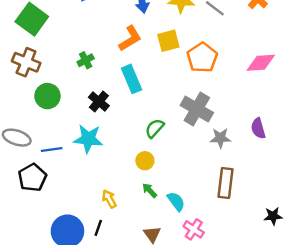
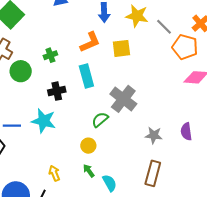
orange pentagon: (202, 58) -> (185, 47), moved, turned -30
green circle: (47, 96) -> (21, 71), moved
black cross: (99, 101) -> (57, 91), turned 30
gray cross: (197, 109) -> (123, 99), moved

